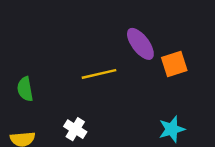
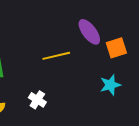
cyan star: (172, 129) -> (110, 85), moved

